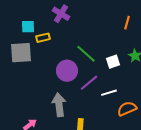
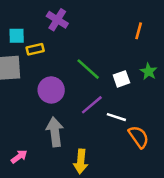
purple circle: (67, 71) -> (51, 90), moved
white line: (109, 93) -> (116, 117), turned 35
orange semicircle: (127, 109) -> (139, 137), turned 78

